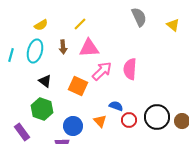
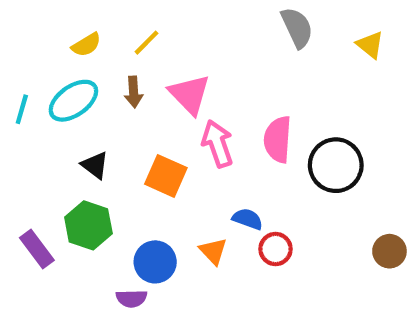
yellow line: (80, 24) -> (147, 43), moved
pink triangle: (89, 48) -> (190, 94), turned 50
cyan ellipse: (35, 51) -> (73, 101), turned 40
pink arrow: (102, 71) -> (217, 144), turned -65
black circle: (157, 117) -> (336, 165), moved
purple rectangle: (22, 132) -> (37, 249), moved

